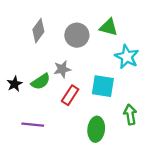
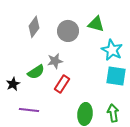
black star: (15, 84) -> (13, 84), moved
cyan square: (103, 86) -> (116, 76), moved
green arrow: (130, 114) -> (113, 113), moved

